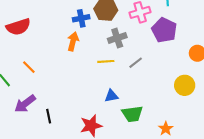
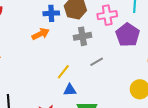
orange arrow: (73, 41) -> (41, 34), turned 42
yellow line: (106, 61) -> (63, 72), moved, turned -56

